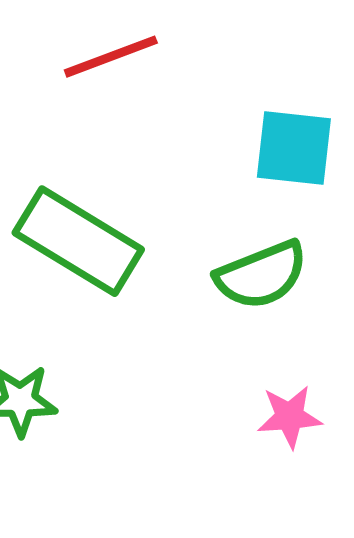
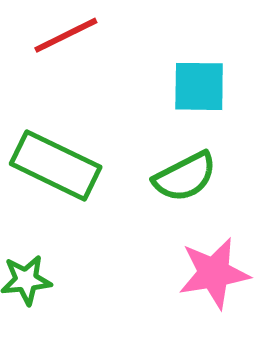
pink star: (290, 417) -> (214, 273), size x1.6

